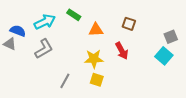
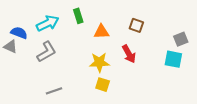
green rectangle: (74, 15) -> (78, 16), turned 40
cyan square: (164, 56) -> (173, 59), turned -30
gray line: (65, 81) -> (54, 91), moved, turned 42

